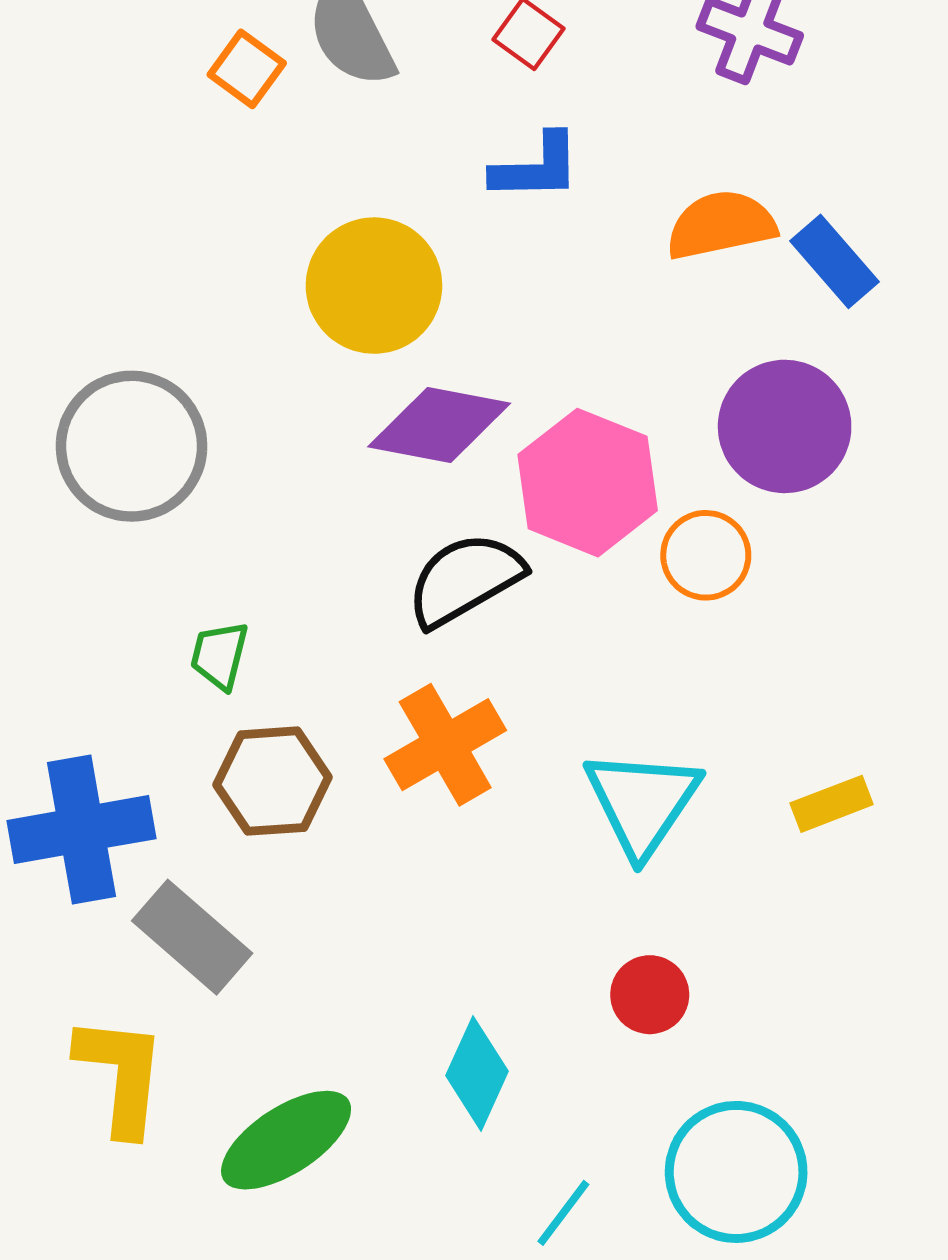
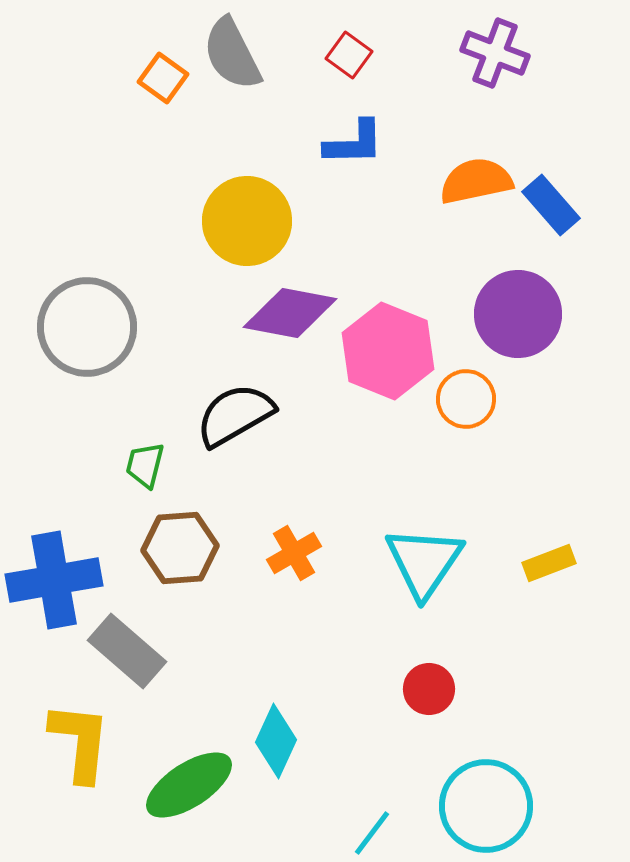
black semicircle: (465, 580) -> (235, 415), moved
orange cross: (445, 745) -> (294, 553), moved, size x0.7
cyan diamond: (477, 1073) -> (276, 741), moved

